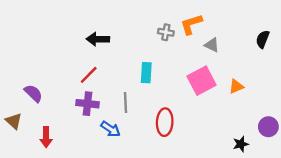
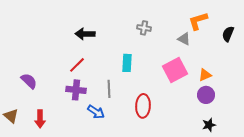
orange L-shape: (191, 24) -> (198, 21), moved
brown triangle: (14, 121) -> (11, 116), moved
purple circle: (268, 127) -> (206, 95), moved

